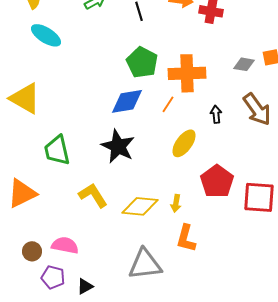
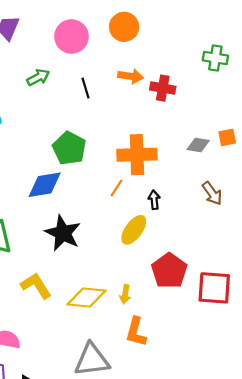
green pentagon: (142, 62) -> (69, 148), moved
blue diamond: (127, 101) -> (45, 185), moved
brown arrow: (257, 109) -> (212, 193), size x0.7
black arrow: (216, 114) -> (154, 200), moved

